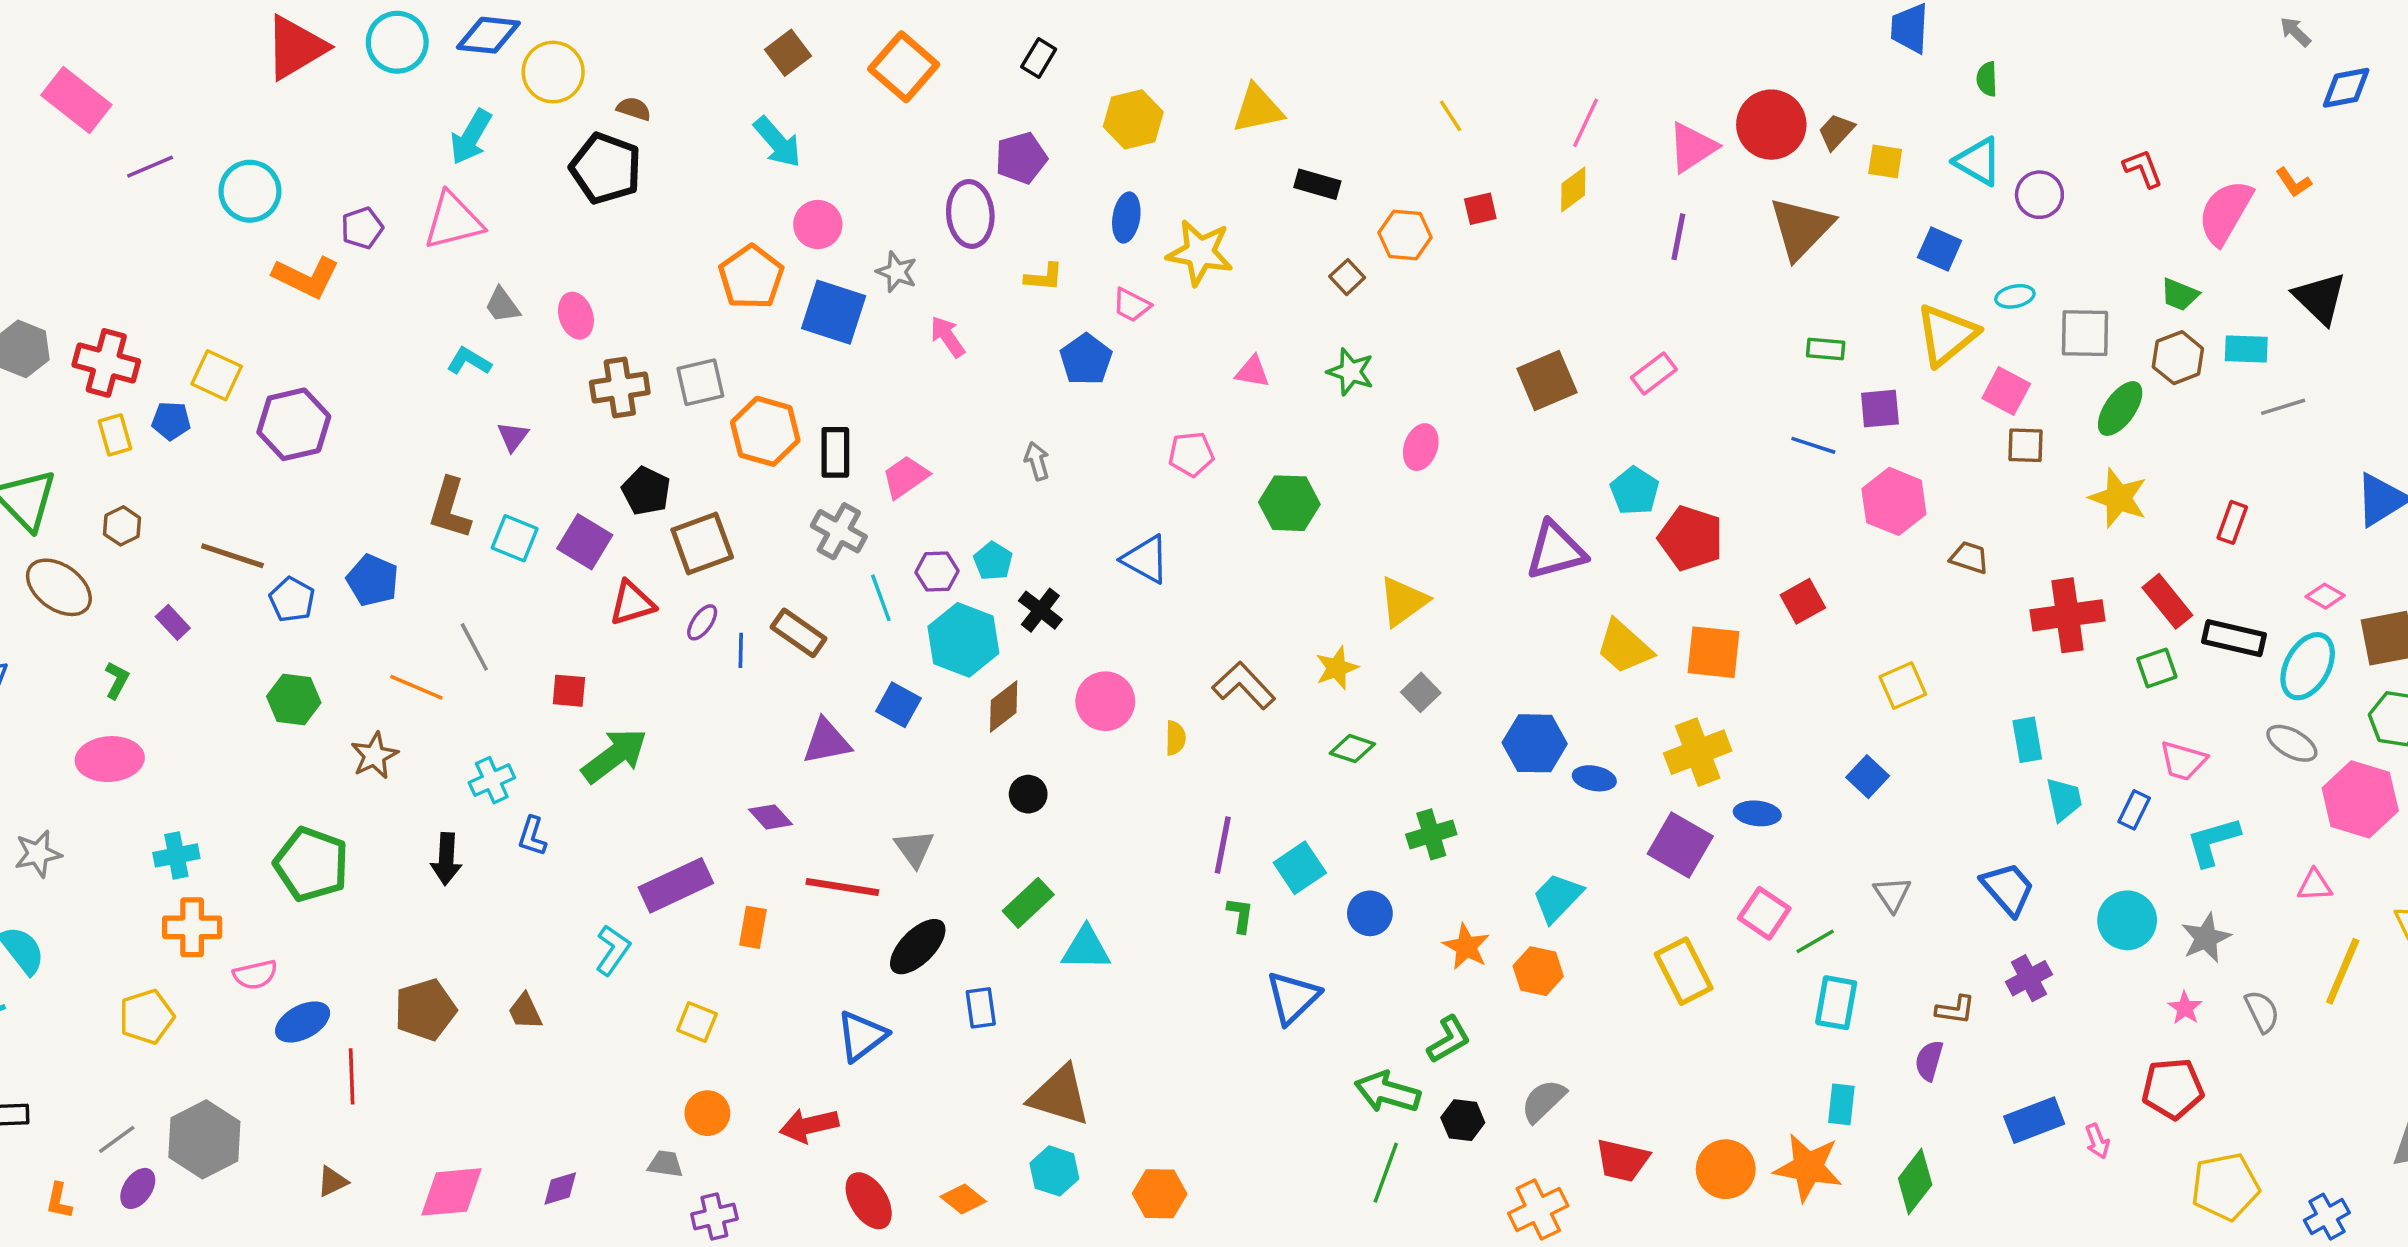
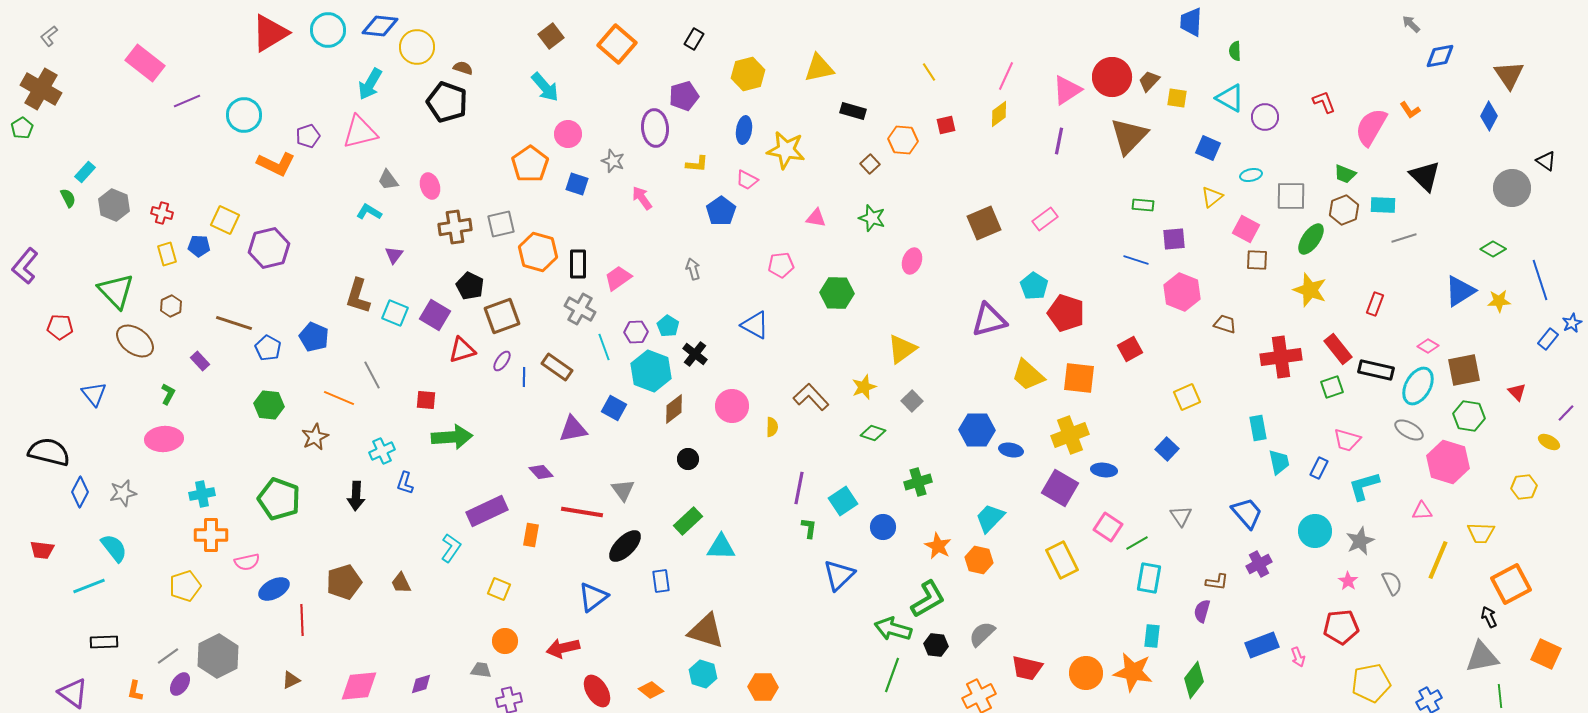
blue square: (834, 312) -> (577, 184), size x0.6
yellow triangle: (1947, 335) -> (1212, 197), size x0.6
red cross: (106, 363) -> (162, 213), size x0.6
green arrow: (615, 756) -> (452, 437), turned 33
green L-shape: (1449, 1040) -> (928, 599), size x1.4

